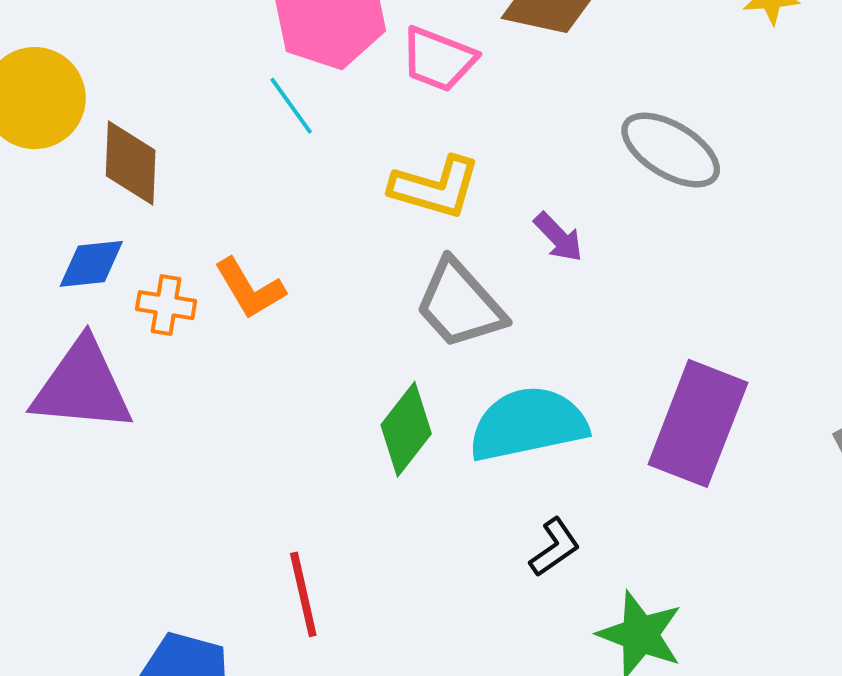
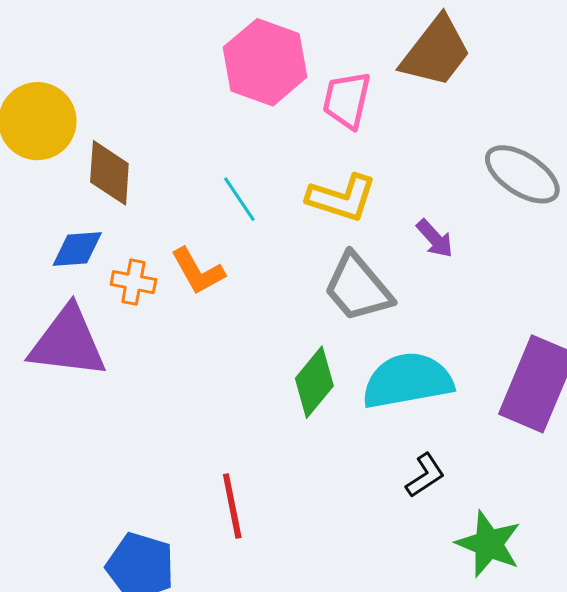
pink trapezoid: (438, 59) -> (347, 100), turned 80
cyan line: (291, 106) -> (239, 199), moved

